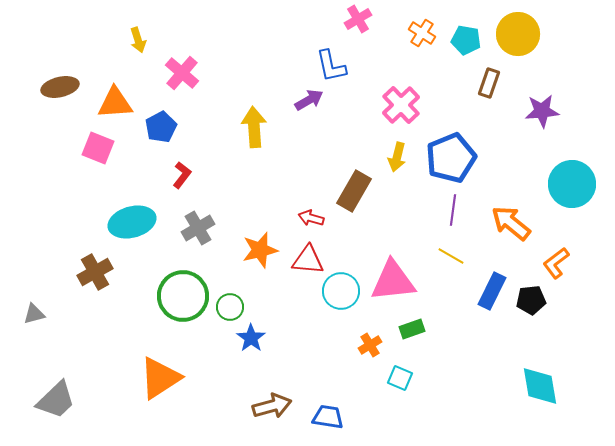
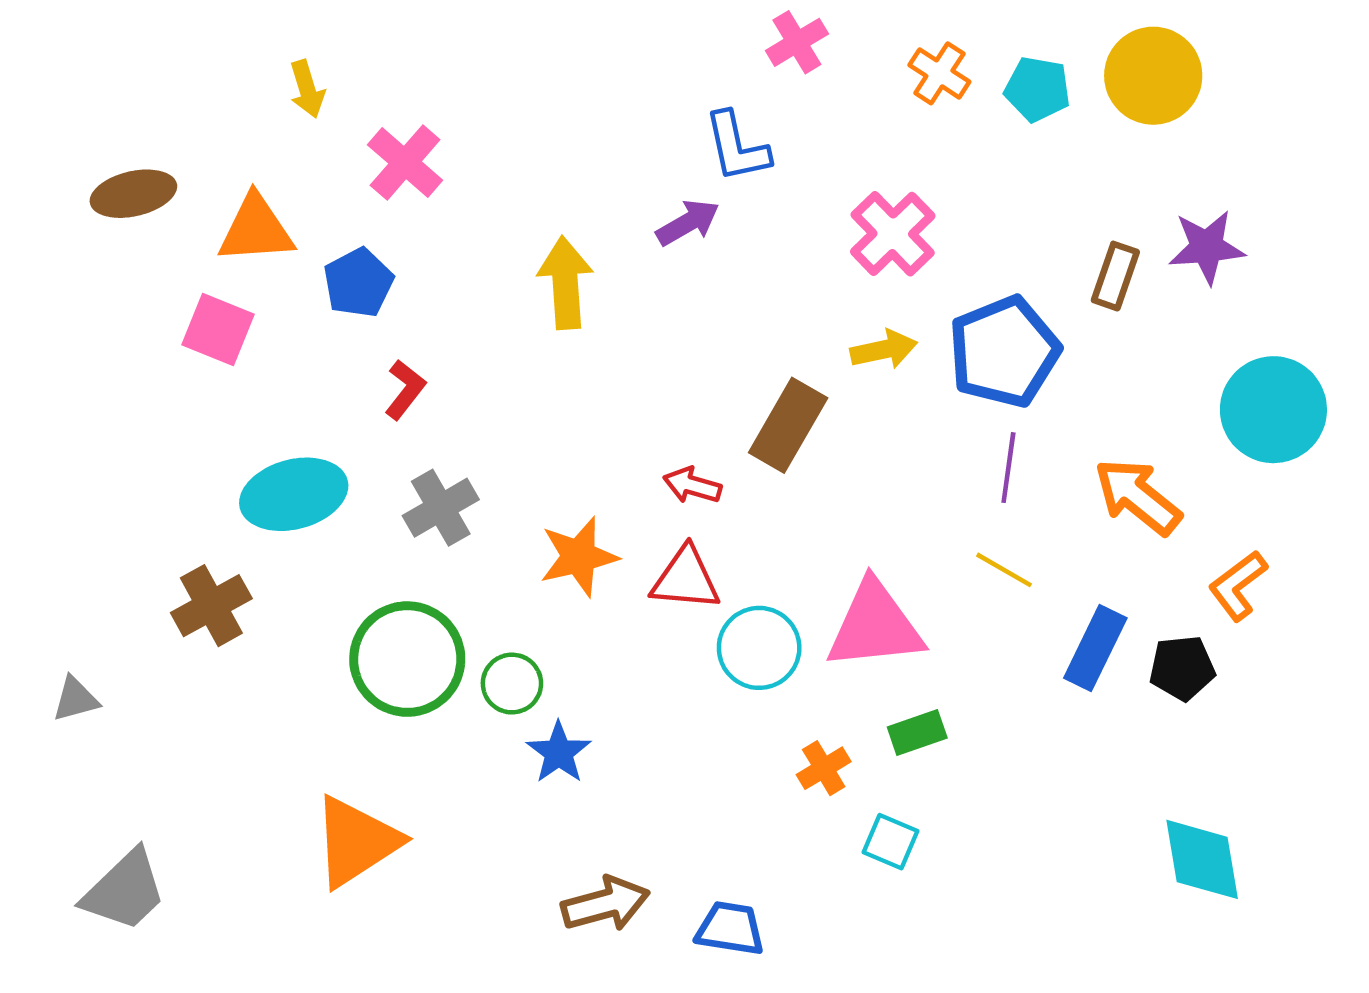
brown rectangle: (489, 83) -> (1115, 276), moved
yellow arrow: (397, 157) -> (884, 350), turned -116

